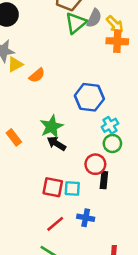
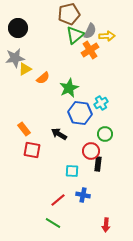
yellow arrow: (115, 24) -> (107, 36), turned -49
orange cross: (117, 41) -> (90, 50), moved, turned -36
blue hexagon: (89, 97) -> (80, 113), moved
cyan cross: (110, 125) -> (101, 103), moved
green star: (52, 126) -> (69, 88), moved
red square: (53, 187) -> (32, 150), moved

